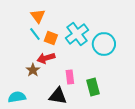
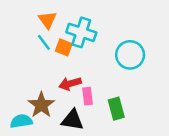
cyan cross: (77, 34) -> (81, 32), moved, turned -35
red arrow: (46, 58) -> (70, 84), moved
brown star: (33, 70) -> (41, 105), moved, size x1.5

